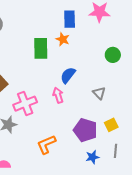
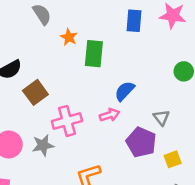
orange star: (63, 39) -> (69, 37), moved
pink arrow: (58, 95) -> (110, 115), turned 84
purple pentagon: (85, 130) -> (141, 142), moved

